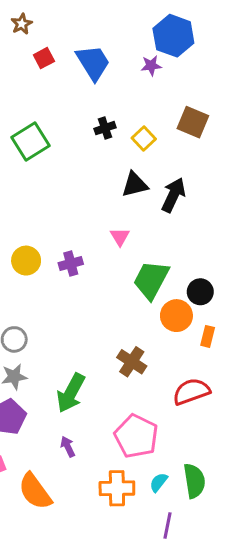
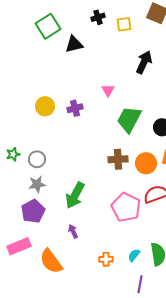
yellow square: (144, 138) -> (124, 24), turned 35
black triangle: (135, 185) -> (74, 44), moved
orange circle: (176, 316) -> (146, 163), moved
brown cross: (132, 362) -> (118, 159), moved, turned -36
pink pentagon: (136, 436) -> (126, 207), moved
orange cross: (117, 488) -> (106, 259), size x0.6

